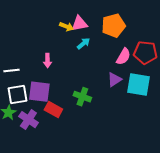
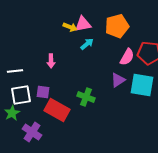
purple square: (39, 92) -> (43, 92), size x0.6
red rectangle: (53, 110) -> (57, 110), size x1.4
purple cross: (28, 120) -> (32, 132), moved

